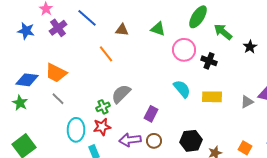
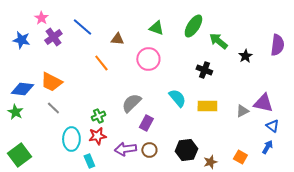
green triangle: (158, 29) -> (156, 28), moved
pink circle: (184, 50) -> (148, 59), moved
gray semicircle: (121, 94) -> (131, 103), moved

